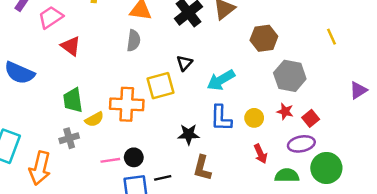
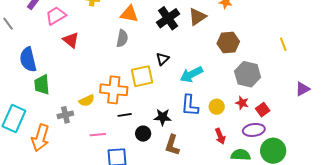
blue semicircle: (19, 73) -> (28, 59), turned 50
green trapezoid: (73, 100) -> (42, 85), moved
black circle: (134, 157) -> (143, 134), moved
black line: (163, 178) -> (125, 115), moved

